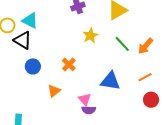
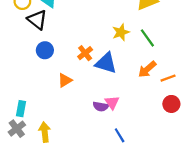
yellow star: (90, 36) -> (121, 32), moved
orange arrow: (146, 46) -> (147, 69), moved
blue triangle: (110, 81) -> (106, 63), moved
pink triangle: (85, 99) -> (112, 102), moved

